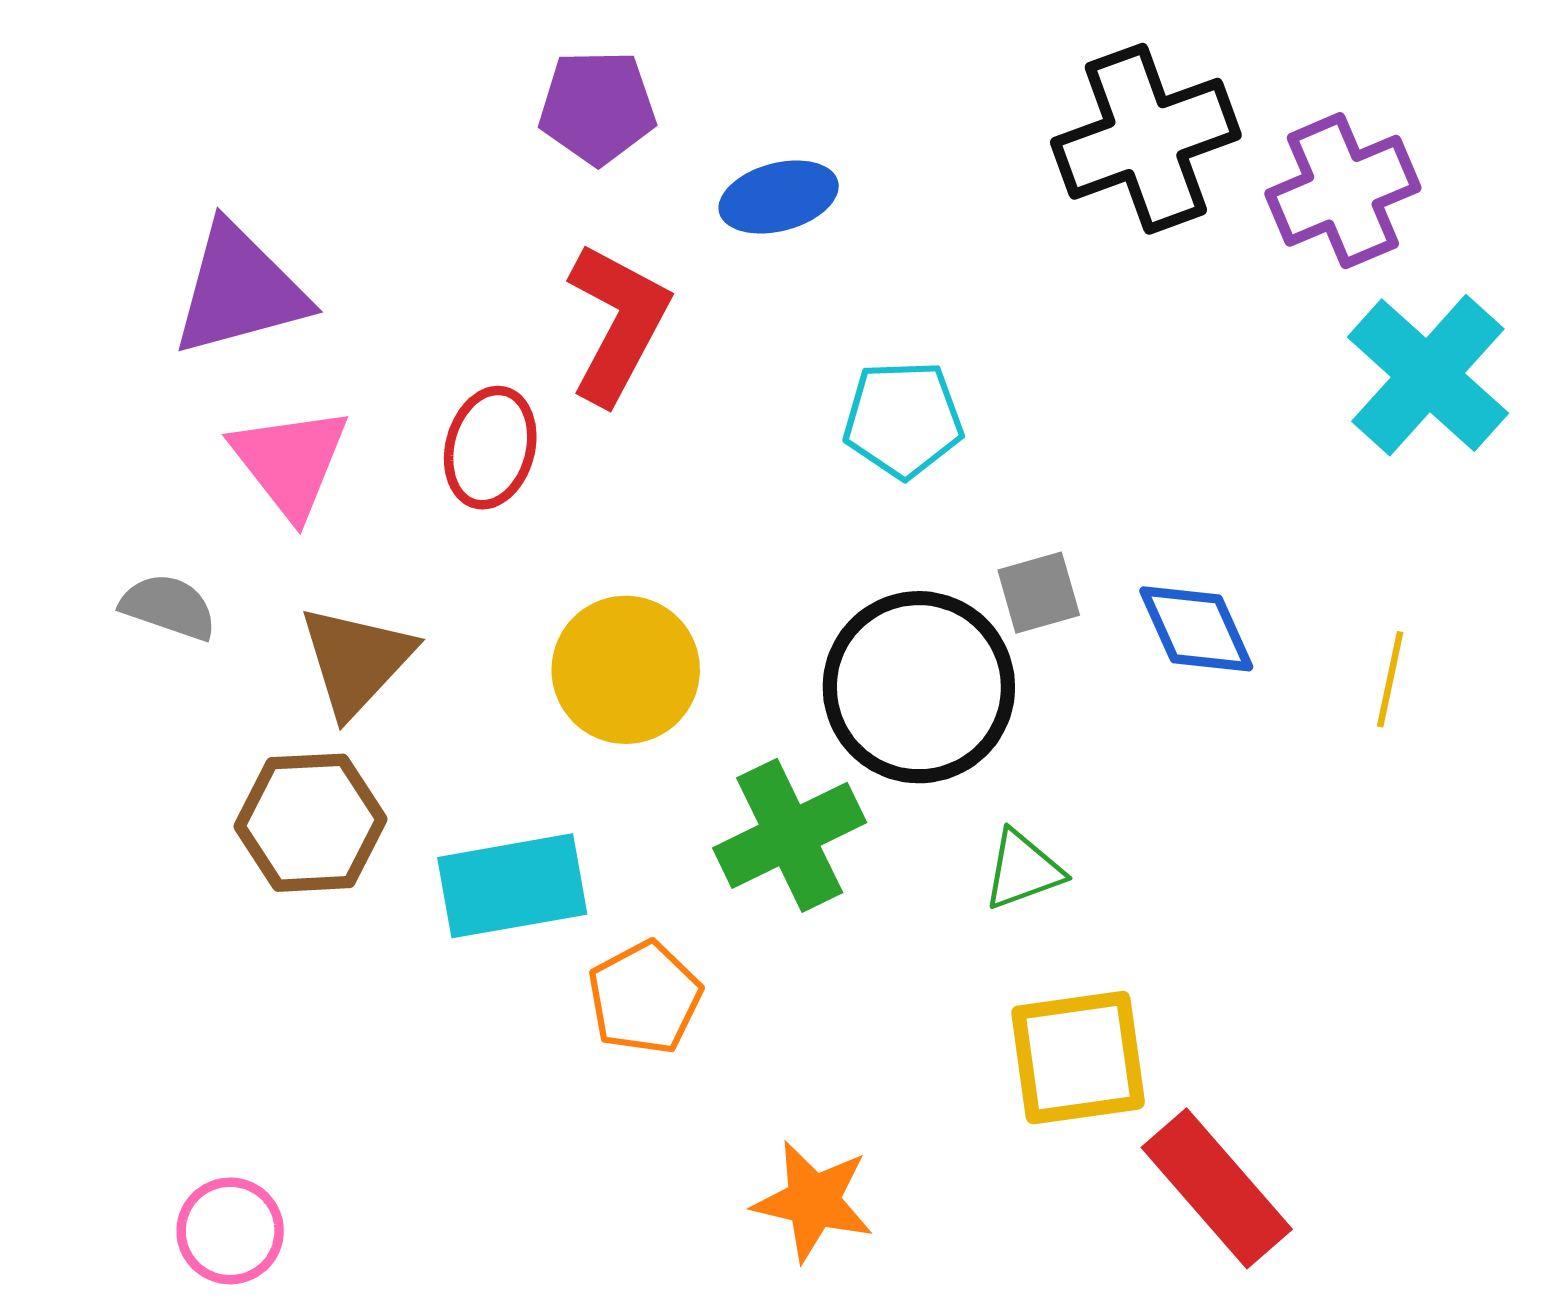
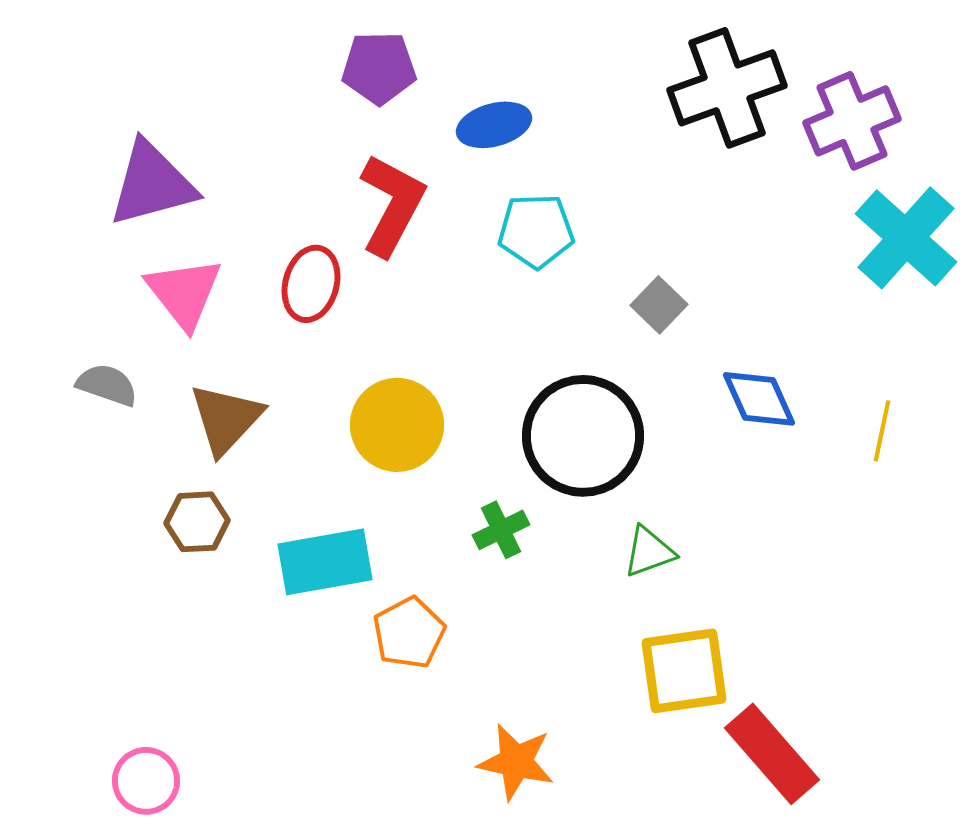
cyan pentagon: (903, 419) -> (536, 231), moved
gray square: (1039, 593) -> (659, 305), moved, turned -30
brown hexagon: (310, 823) -> (197, 522), size x0.7
green cross: (790, 835) -> (501, 530), size x0.6

